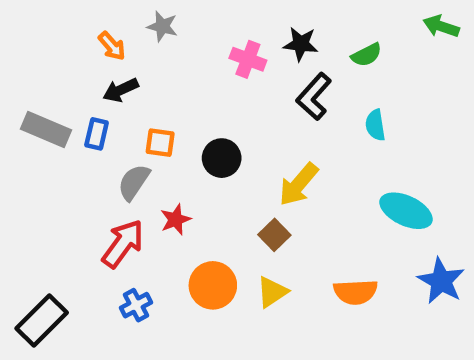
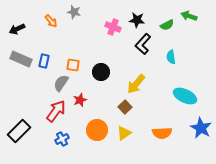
green arrow: (441, 26) -> (189, 16), moved
black arrow: (121, 90) -> (17, 29), moved
black rectangle: (42, 320) -> (19, 131), moved

